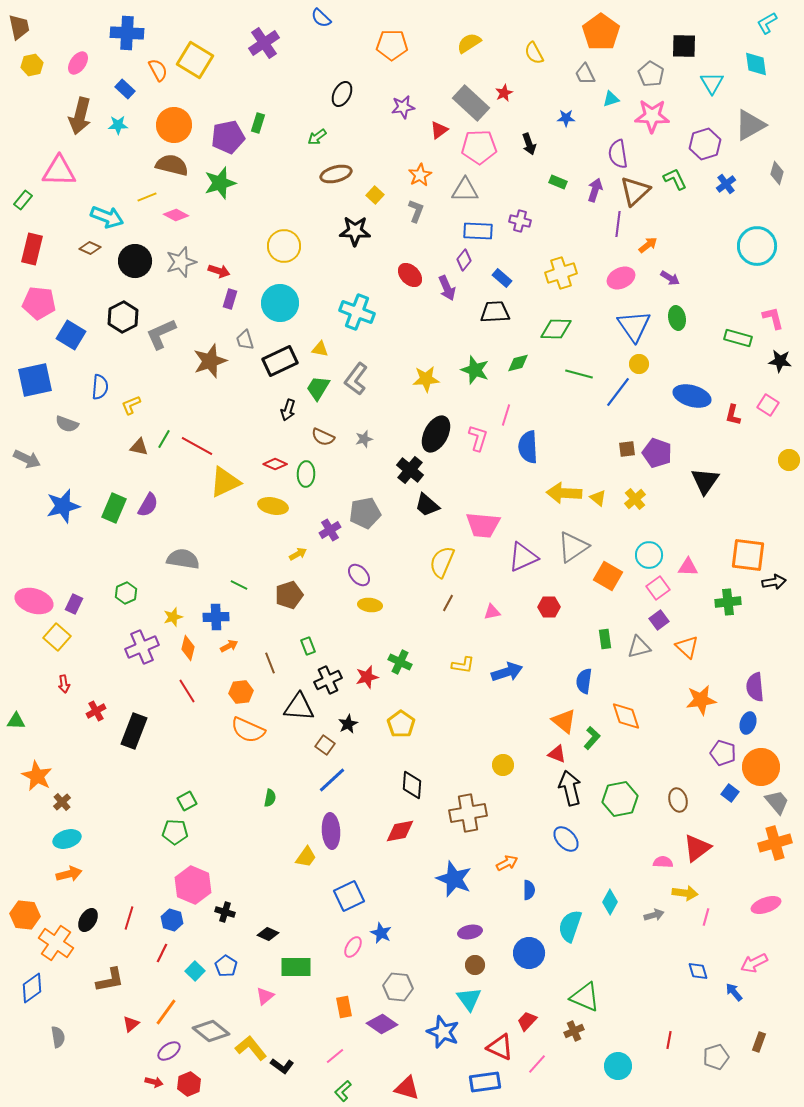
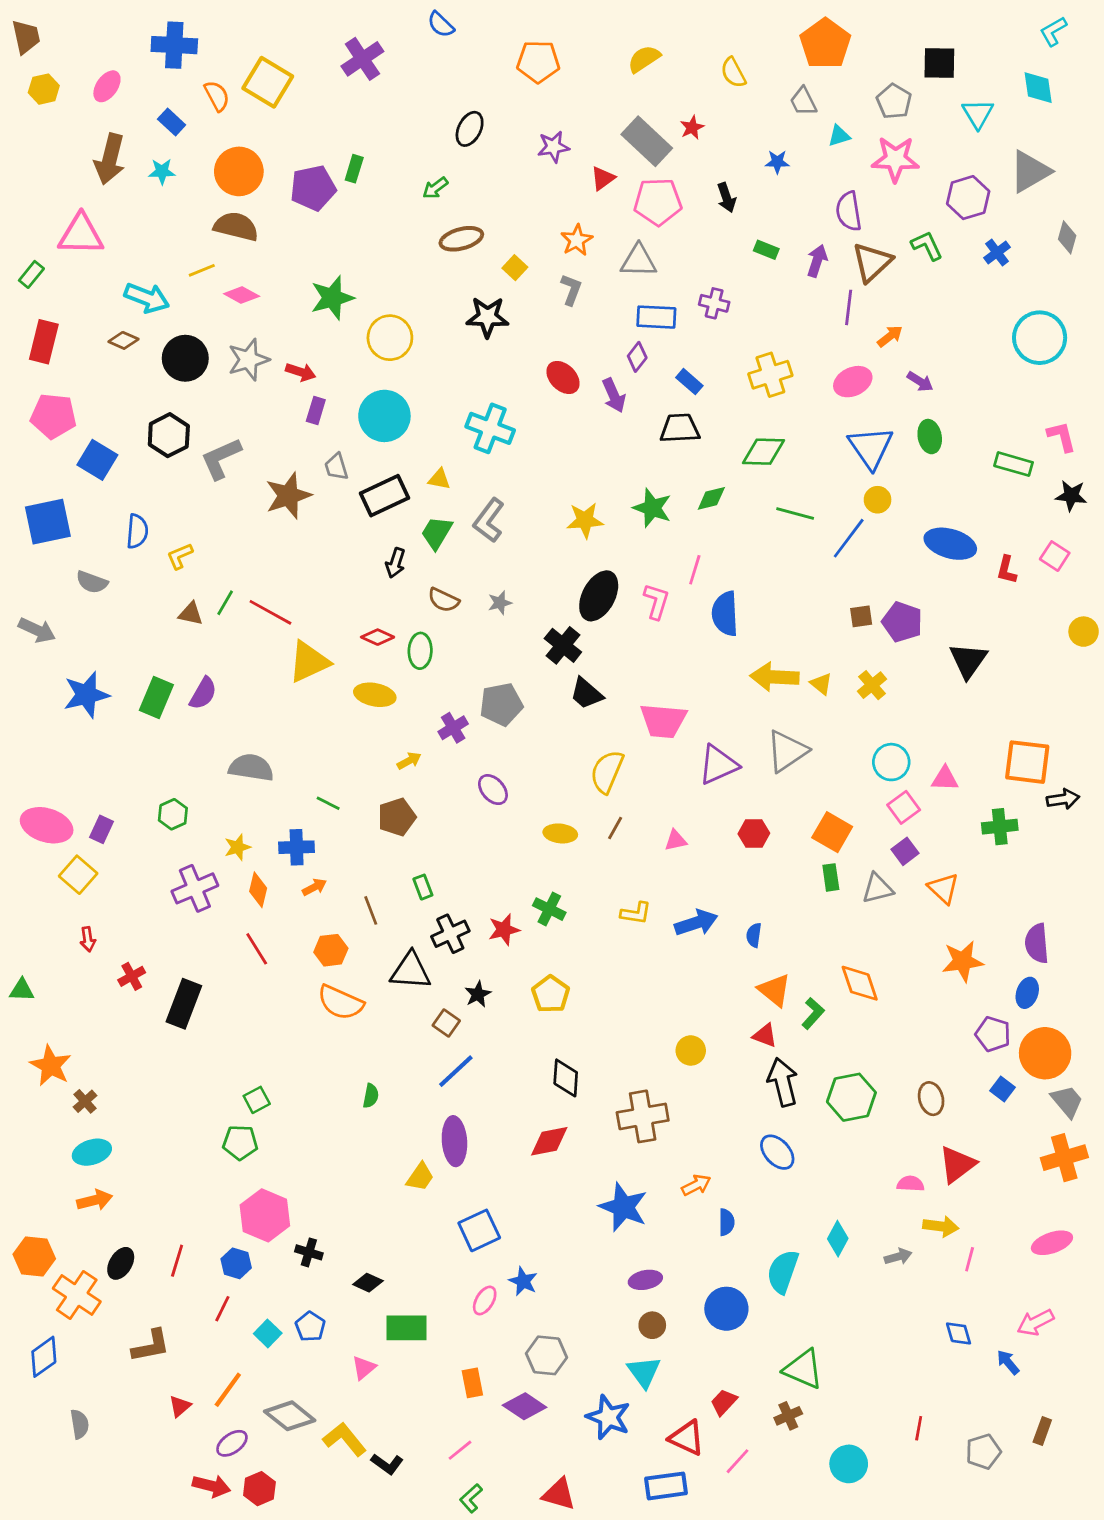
green star: (220, 183) -> (332, 298), moved
orange square: (608, 576) -> (832, 832), moved
yellow ellipse: (370, 605) -> (560, 833), moved
blue semicircle: (584, 681) -> (754, 935), moved, size x0.7
red arrow: (154, 1082) -> (211, 1486), size x1.5

